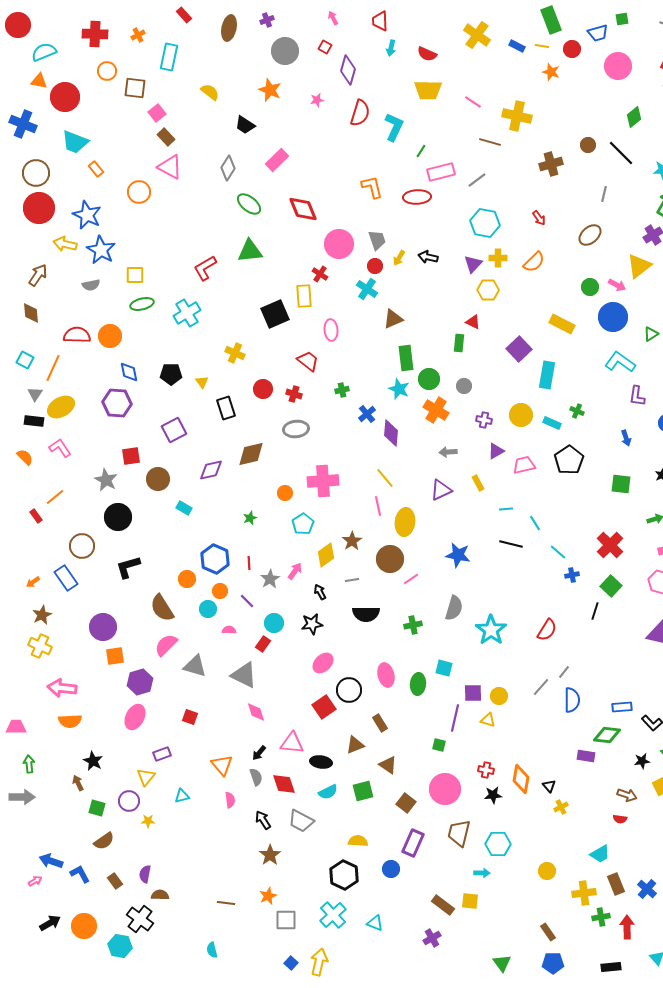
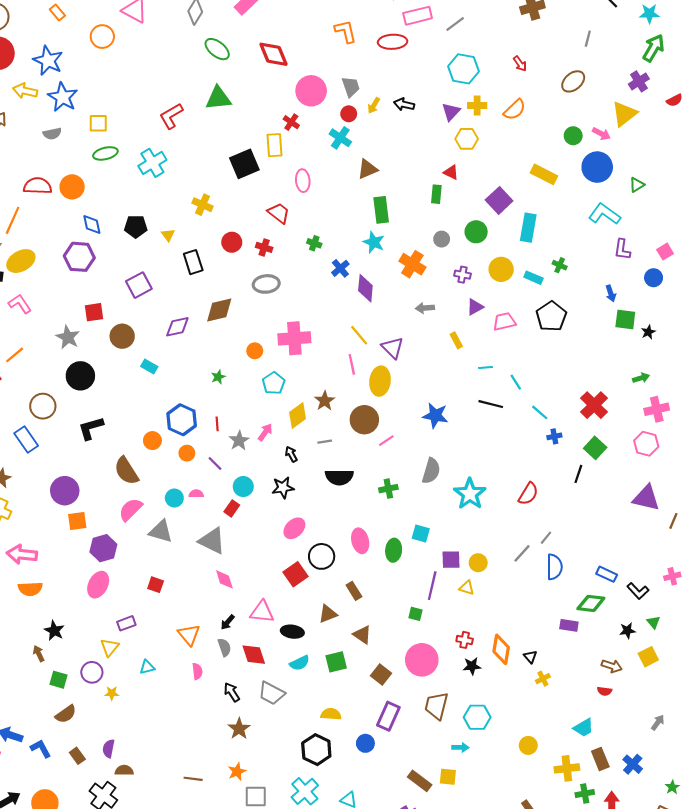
green circle: (429, 379) -> (476, 232), moved
green cross: (342, 390) -> (314, 243), turned 32
green square: (621, 484) -> (625, 319), moved
purple triangle: (441, 490) -> (393, 348), moved, turned -50
cyan circle: (208, 609) -> (174, 498), moved
blue rectangle: (622, 707) -> (607, 574), turned 30

